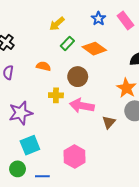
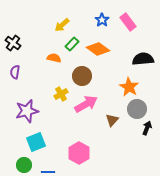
orange semicircle: (43, 66) -> (54, 58), moved
yellow cross: (56, 95) -> (61, 94), turned -32
pink arrow: (82, 106) -> (86, 104), turned 140

